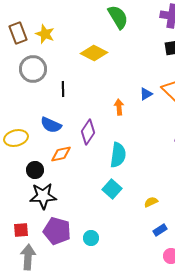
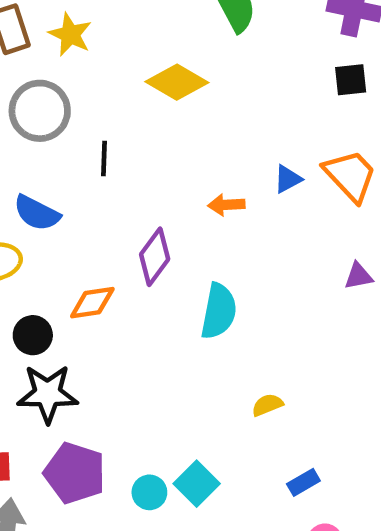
orange arrow: (119, 107) -> (226, 205), turned -91
blue semicircle: (51, 125) -> (37, 213), moved
cyan square: (112, 189) -> (197, 484), moved
yellow semicircle: (151, 202) -> (267, 405), moved

